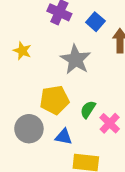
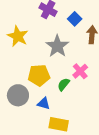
yellow star: (22, 51) -> (18, 36), size x1.5
pink cross: (110, 123) -> (80, 71), moved

